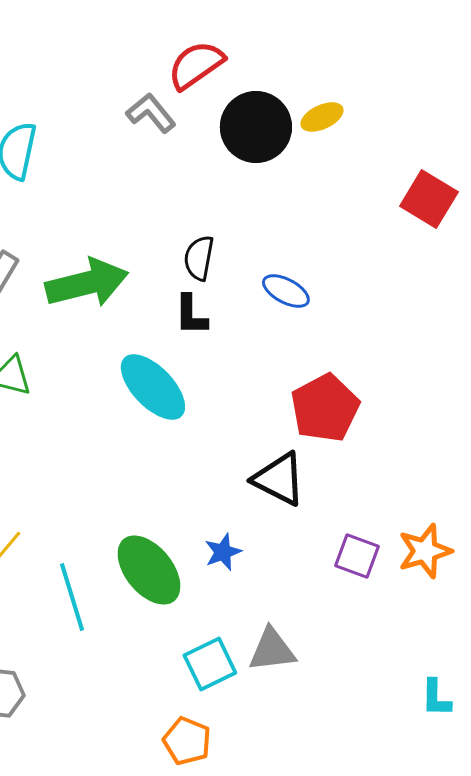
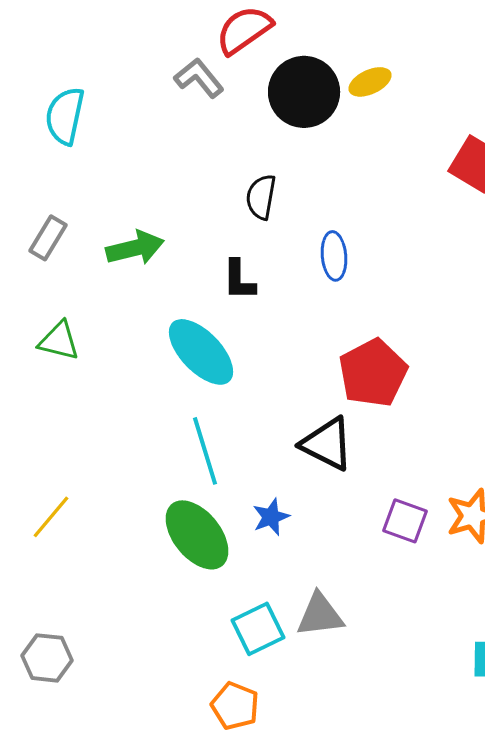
black semicircle: (199, 258) -> (261, 197), moved
green arrow: (87, 283) -> (135, 248), size x0.7
blue ellipse: (286, 291) -> (334, 256), turned 57
cyan line: (72, 597) -> (205, 451), moved

